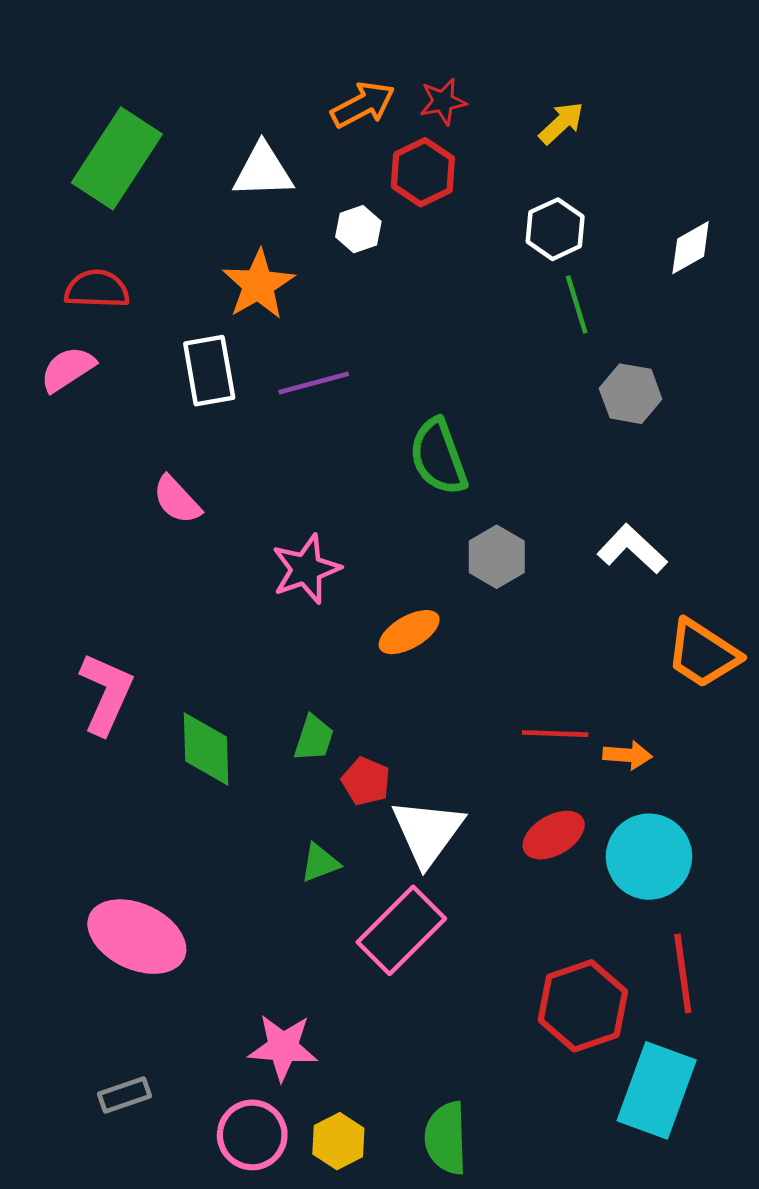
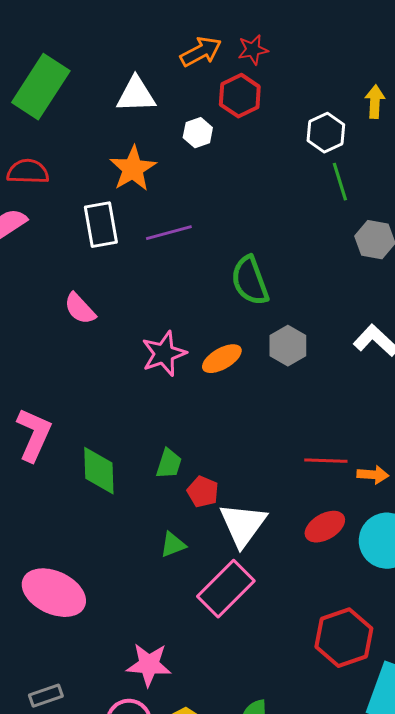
yellow arrow: (561, 123) -> (375, 102), moved, turned -44
orange ellipse: (409, 632) -> (222, 359), moved

